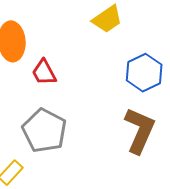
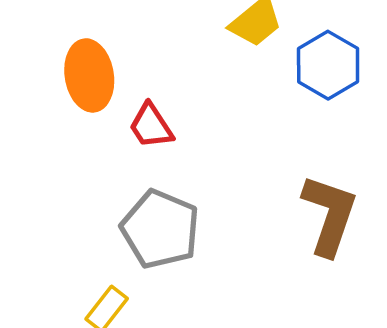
blue hexagon: (144, 73) -> (328, 65), moved

